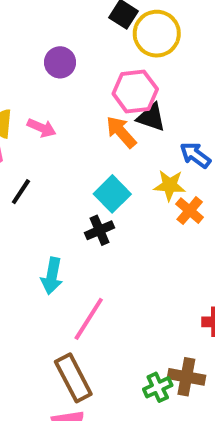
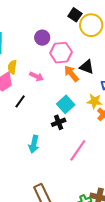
pink hexagon: (135, 91) -> (61, 53), moved
pink arrow: (42, 128) -> (36, 76), moved
pink line: (89, 319) -> (78, 150), moved

